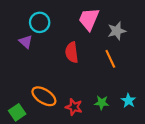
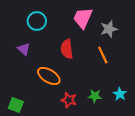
purple triangle: (26, 42) -> (24, 49), moved
orange ellipse: (44, 96) -> (49, 76), moved
green square: (17, 112) -> (16, 105), turned -35

